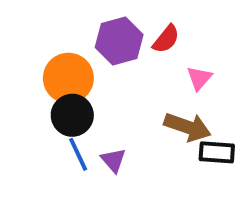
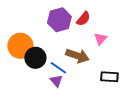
orange circle: (68, 78) -> (20, 46), moved
brown arrow: (188, 127) -> (77, 56), moved
blue line: (78, 154) -> (58, 68), moved, turned -30

